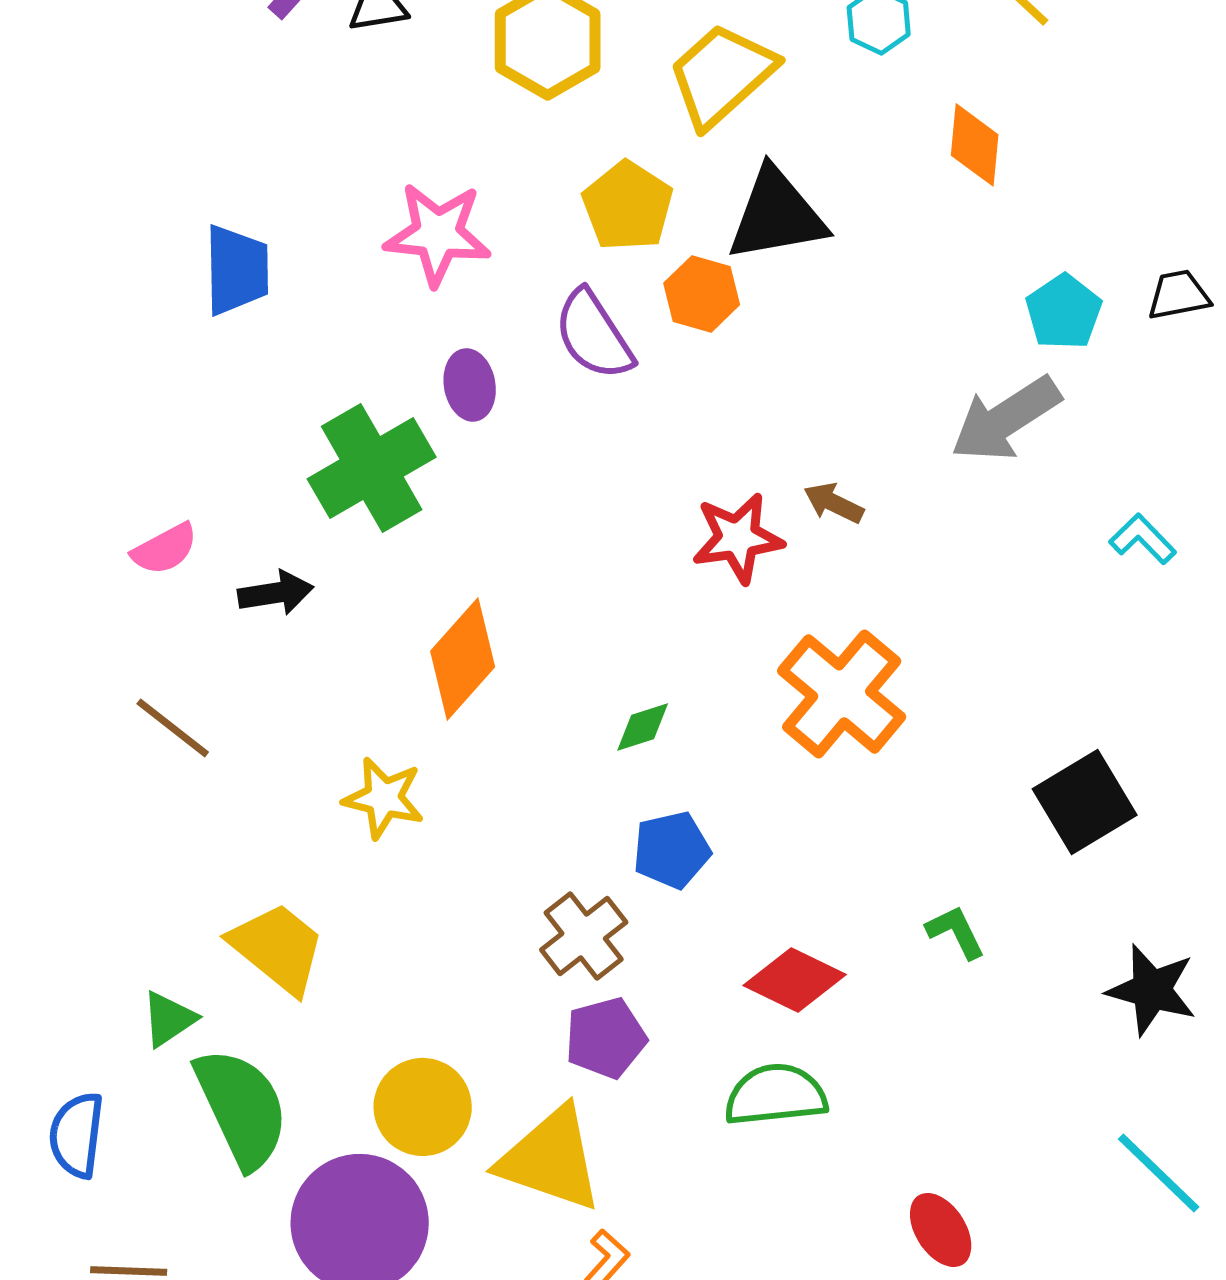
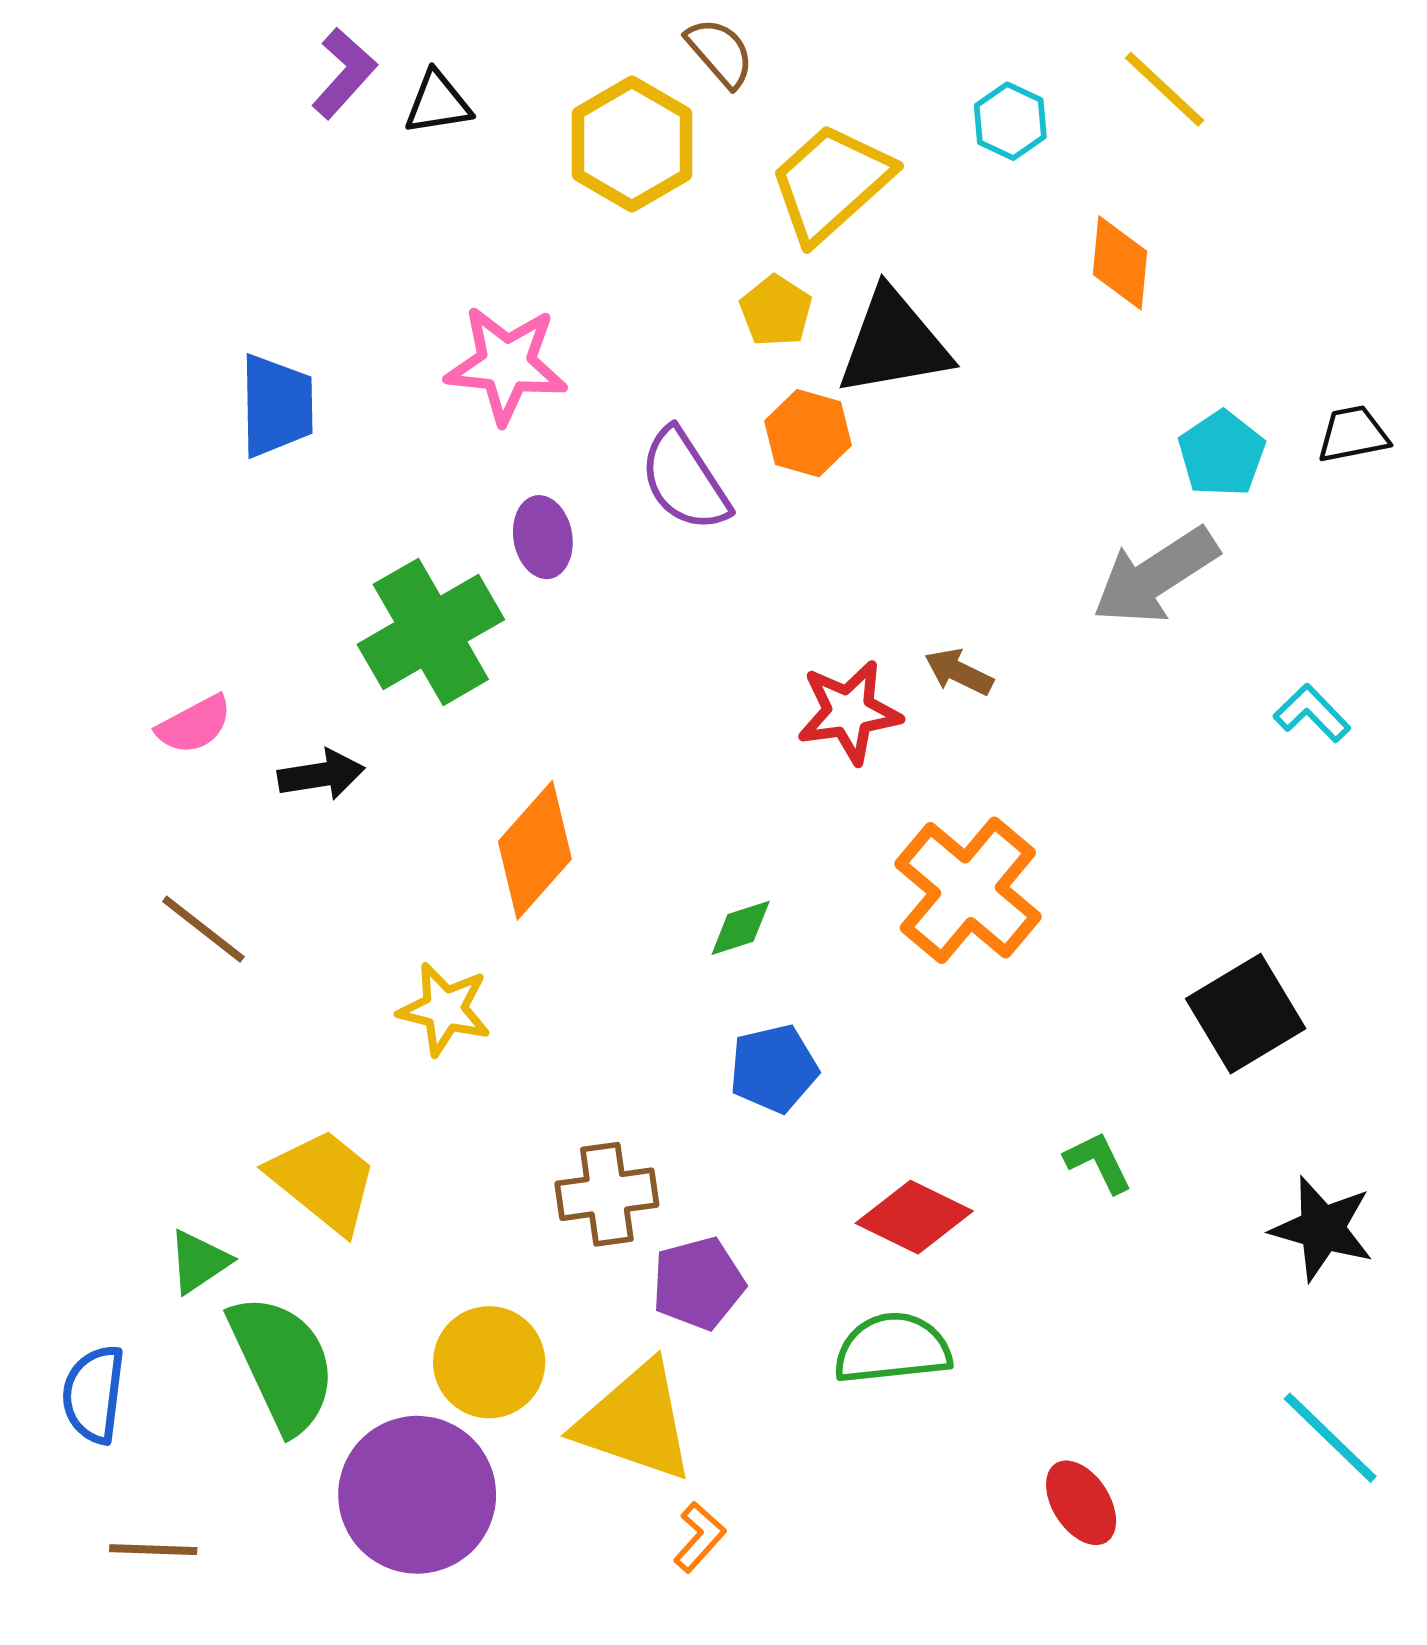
yellow pentagon: (628, 206) -> (776, 311), moved, size x0.7
brown cross: (584, 936) -> (607, 1194), moved, turned 30

